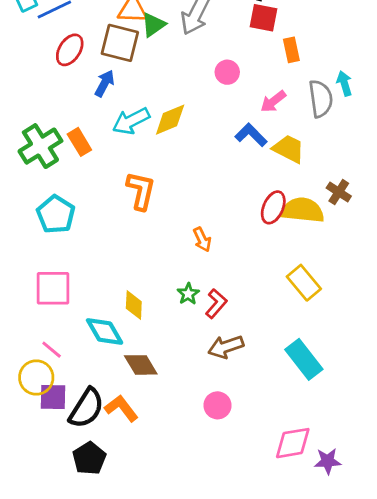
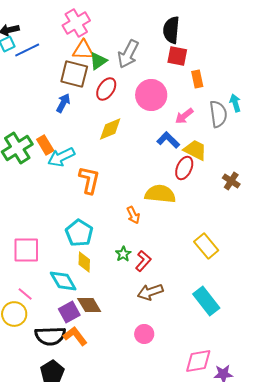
red ellipse: (70, 50) -> (106, 89), moved
pink circle: (227, 72) -> (151, 95), size x1.8
cyan arrow: (131, 121) -> (61, 157), moved
red ellipse: (273, 207) -> (184, 168), moved
yellow semicircle: (303, 210) -> (160, 194), moved
cyan pentagon: (56, 214) -> (79, 233), moved
purple square: (53, 397) -> (69, 312), moved, turned -30
black semicircle: (86, 408) -> (50, 336), turned 56

